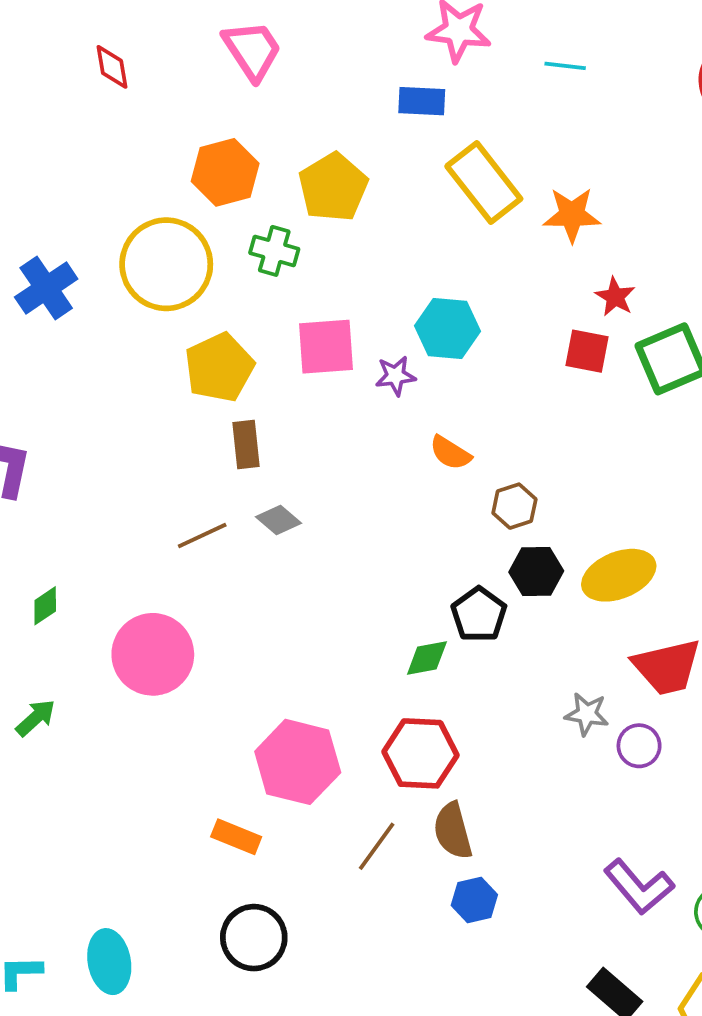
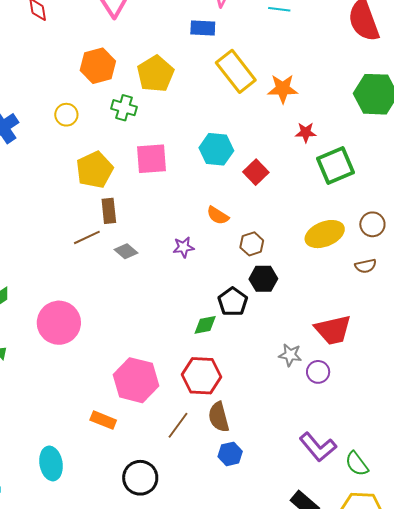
yellow circle: (166, 264) -> (66, 115), size x0.5
red star: (615, 297) -> (306, 132), turned -30
red square: (587, 351) -> (256, 172), moved, turned 35
purple star: (395, 376) -> (183, 247), moved
brown line: (202, 536) -> (87, 237), moved
yellow ellipse: (619, 575) -> (325, 234), moved
black circle: (254, 938) -> (140, 478), moved
cyan ellipse: (109, 962) -> (51, 463), moved

